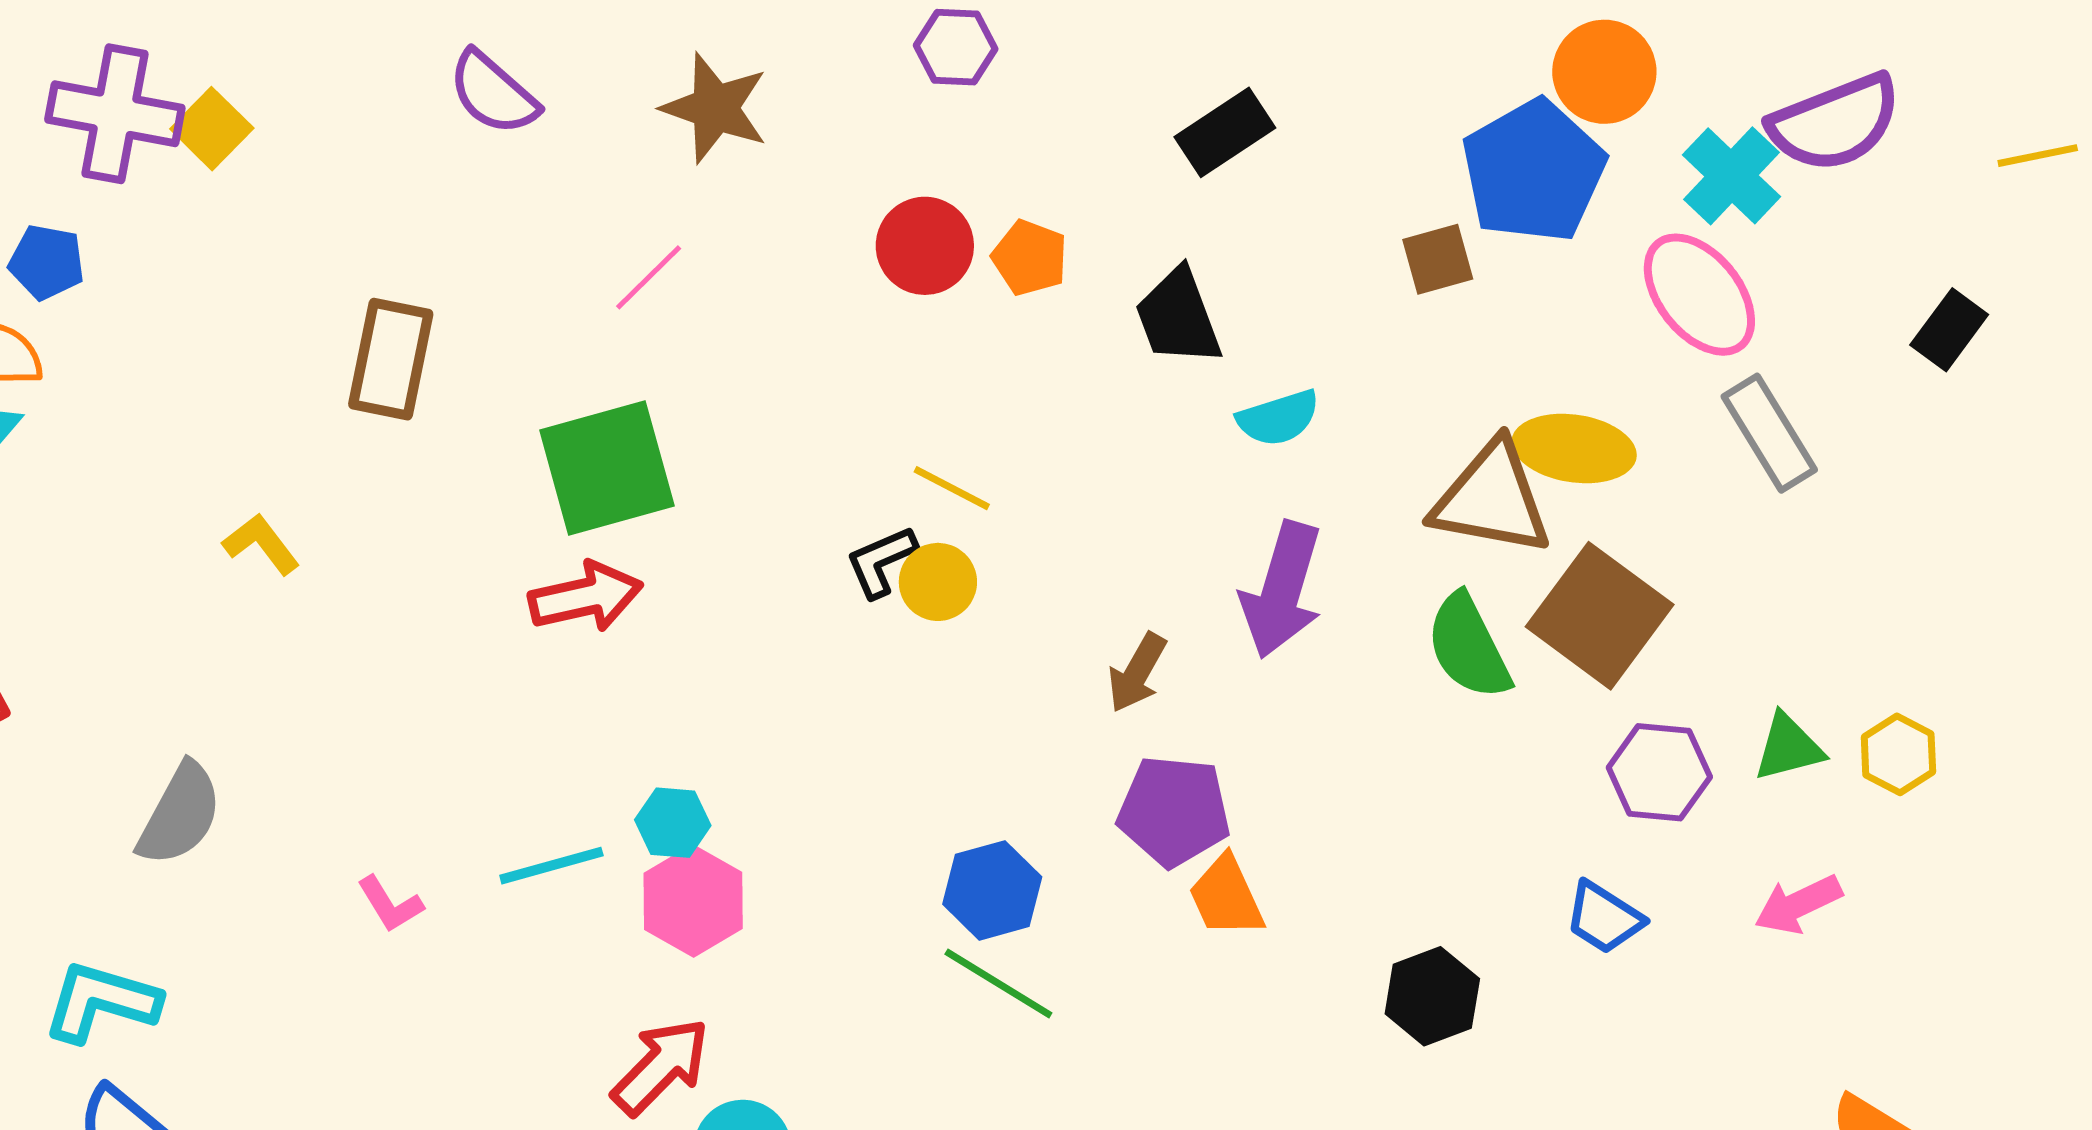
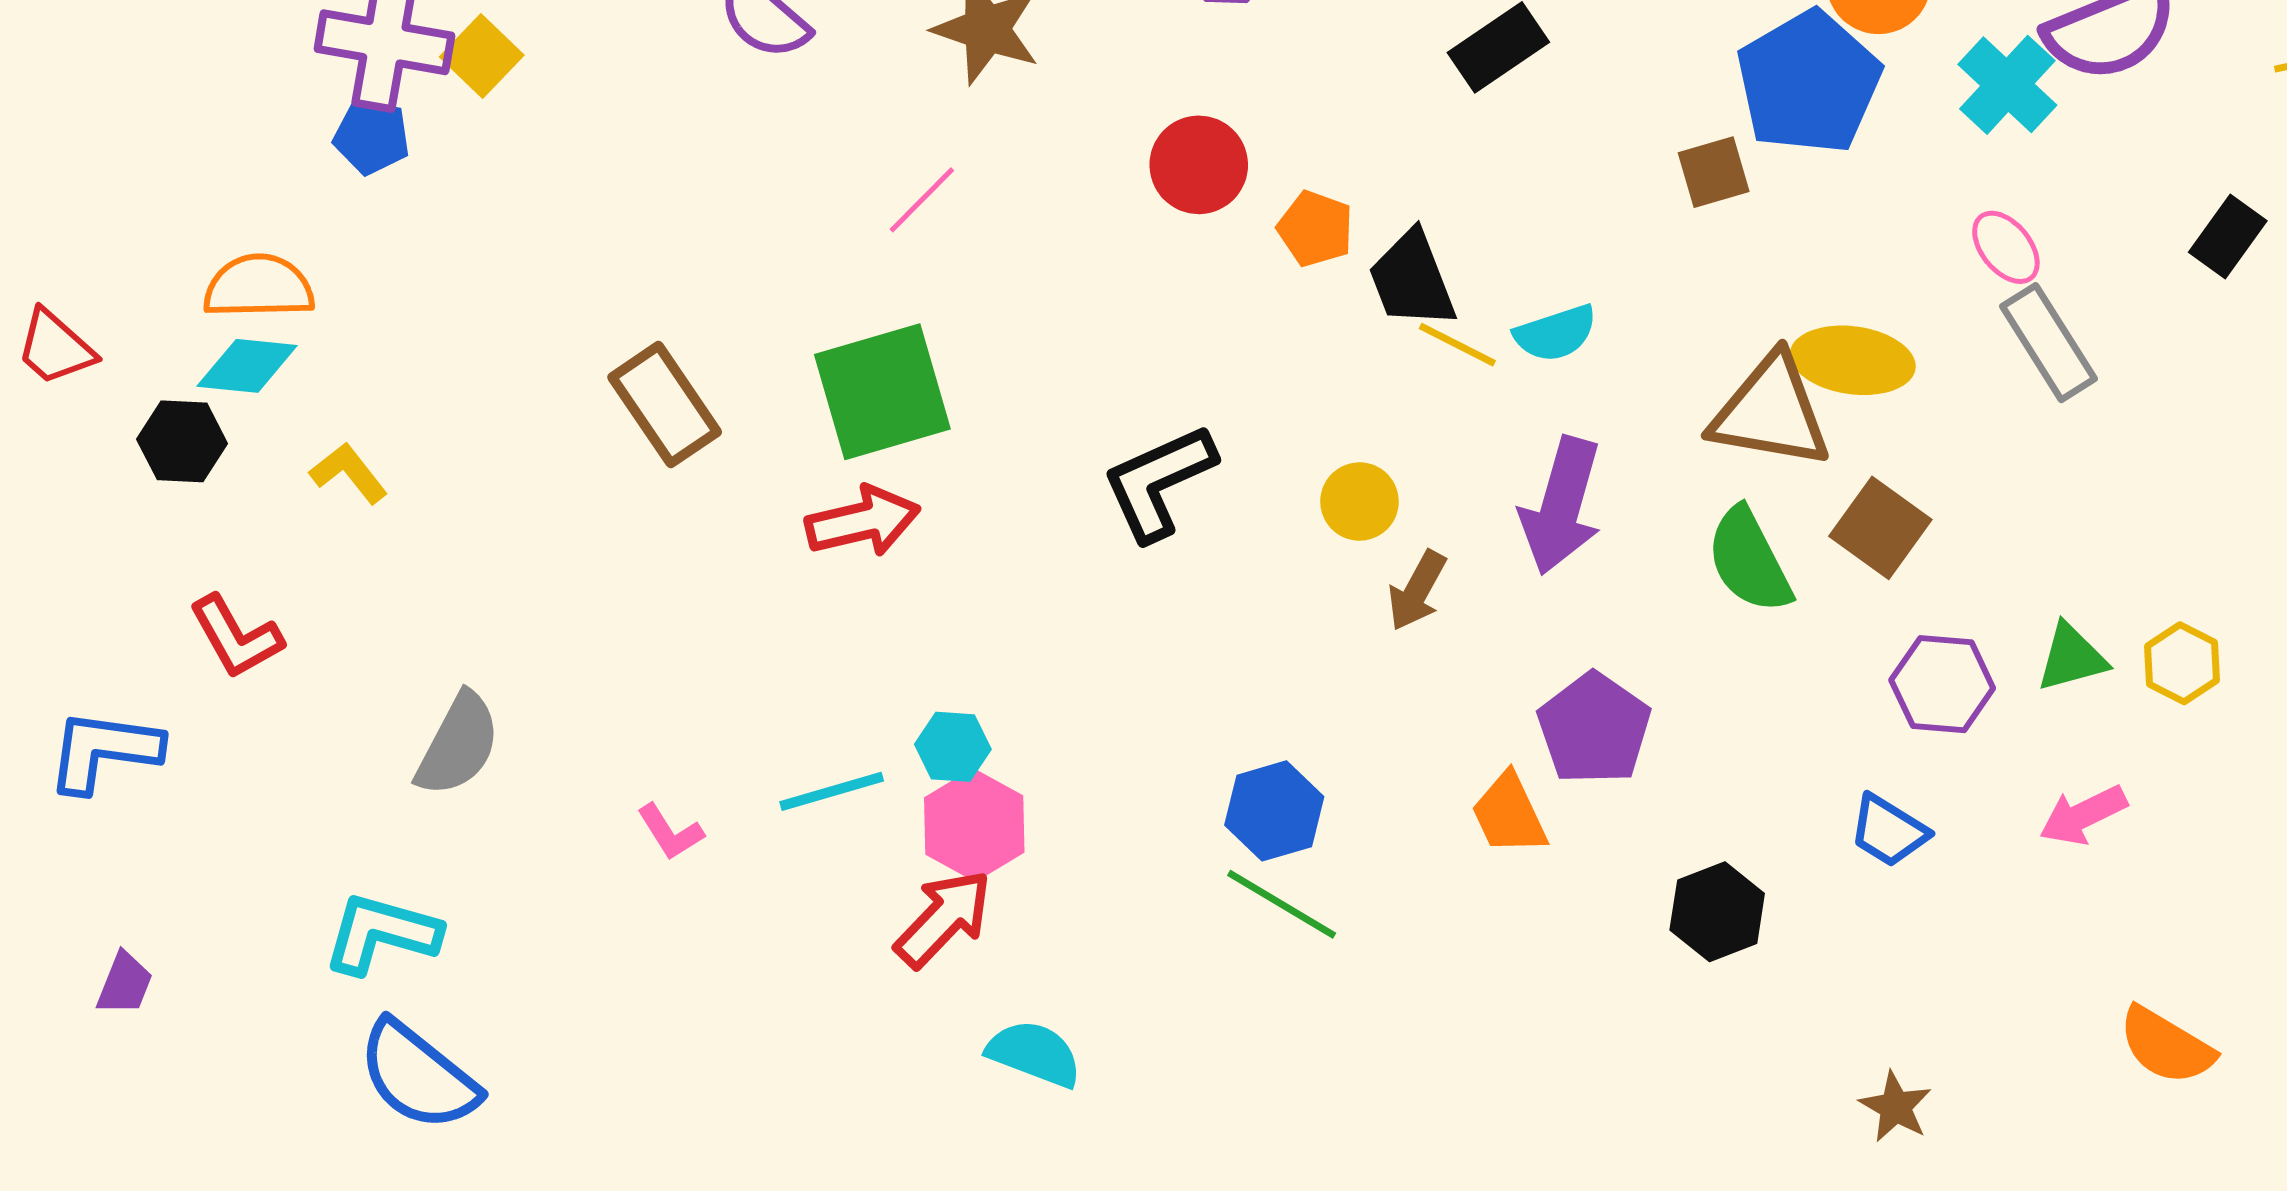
orange pentagon: (1030, 258) -> (1315, 229), moved
blue pentagon: (47, 262) -> (372, 137), moved
pink ellipse: (1699, 295) -> (2006, 247), moved, size x0.6
black trapezoid: (1178, 317) -> (1412, 280), moved
brown rectangle: (391, 359) -> (665, 405), moved, turned -45
yellow line: (952, 488) -> (1457, 345), moved
yellow L-shape: (261, 544) -> (349, 473), moved
black L-shape: (881, 561) -> (1159, 482), size x1.6
yellow circle: (938, 582) -> (1359, 502), moved
brown square: (1600, 616) -> (1880, 528), size x0.7
purple pentagon: (1174, 811) -> (1594, 729), moved, turned 30
red arrow: (661, 1067) -> (943, 918), moved

